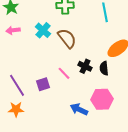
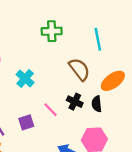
cyan cross: (43, 30) -> (25, 79), moved
brown semicircle: (67, 38) -> (79, 69), moved

